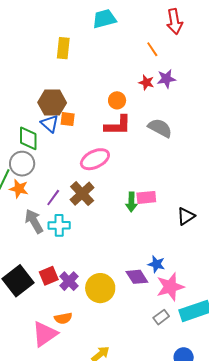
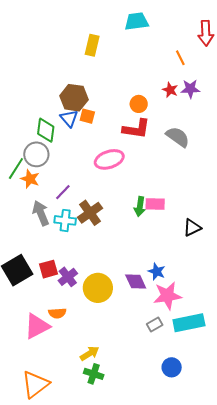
brown cross: (82, 194) -> (90, 213), moved

